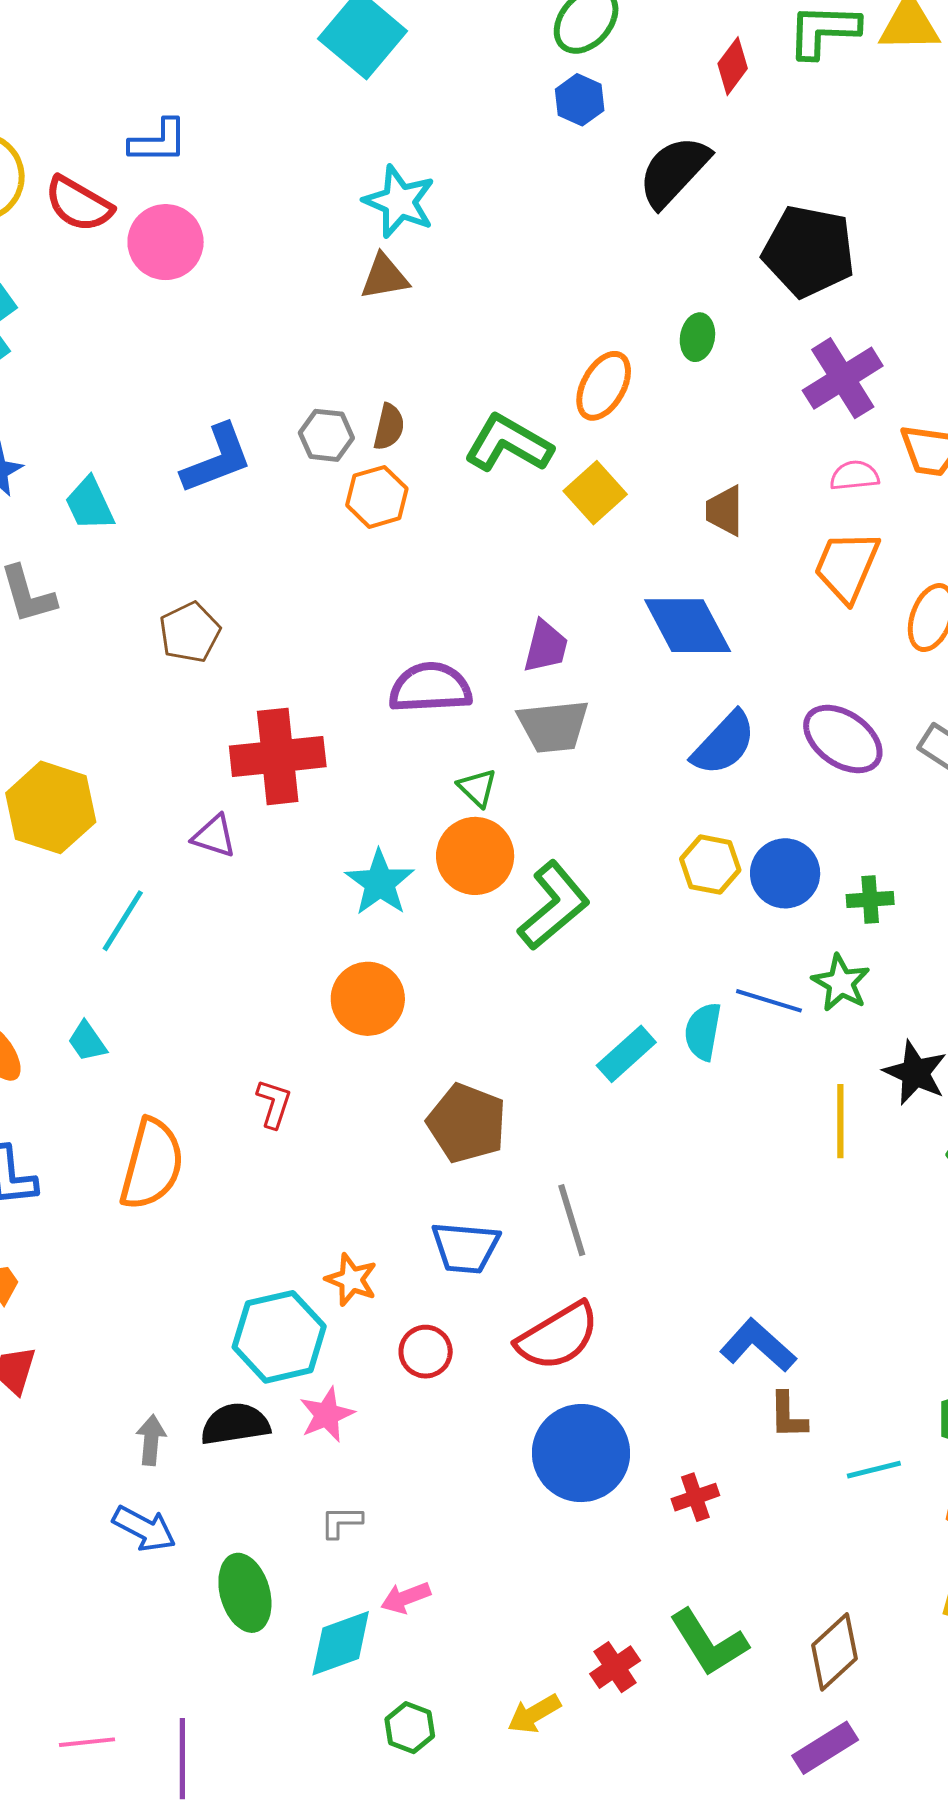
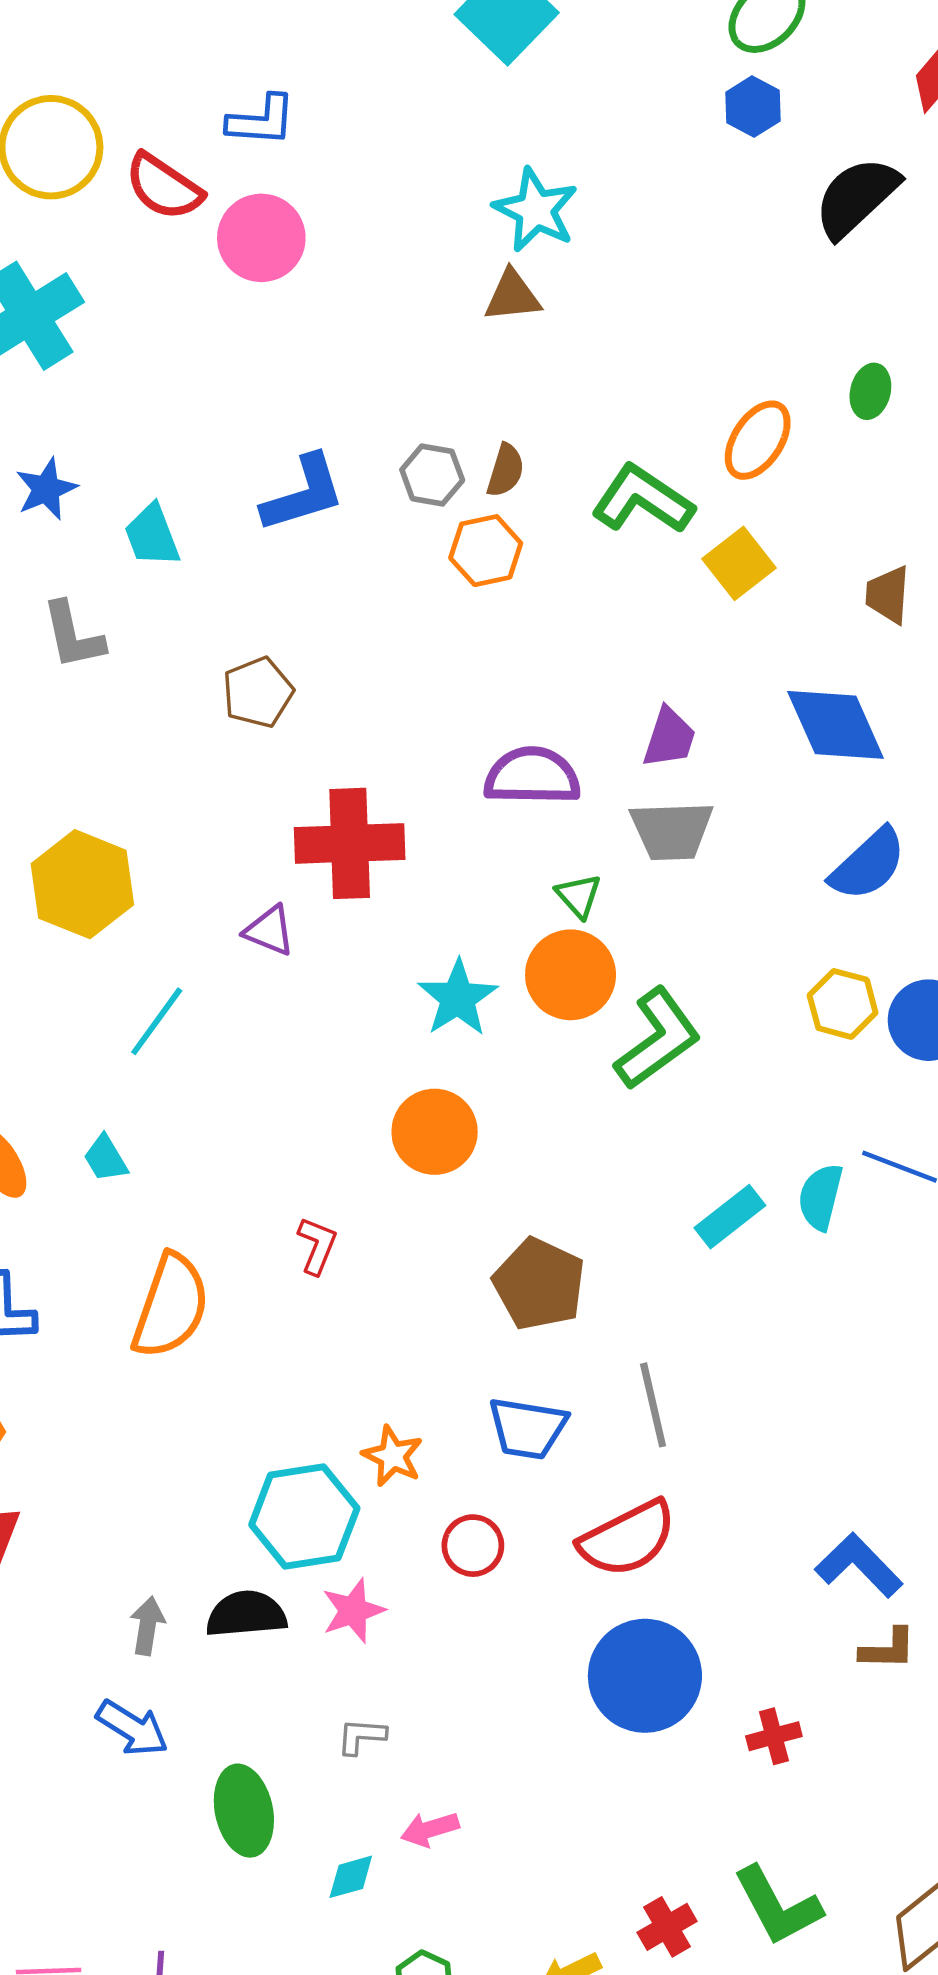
brown L-shape: (788, 1415) -> (888, 1649), turned -92
cyan diamond: (341, 1643) -> (351, 1877), size x0.6

